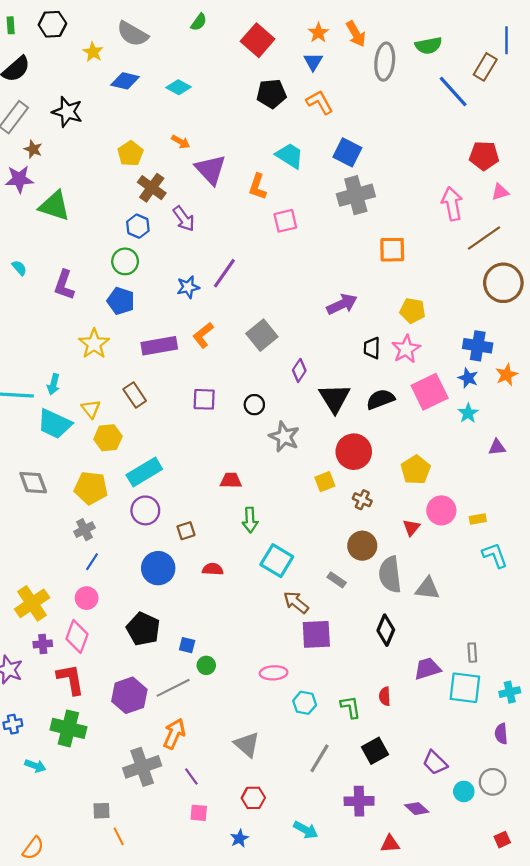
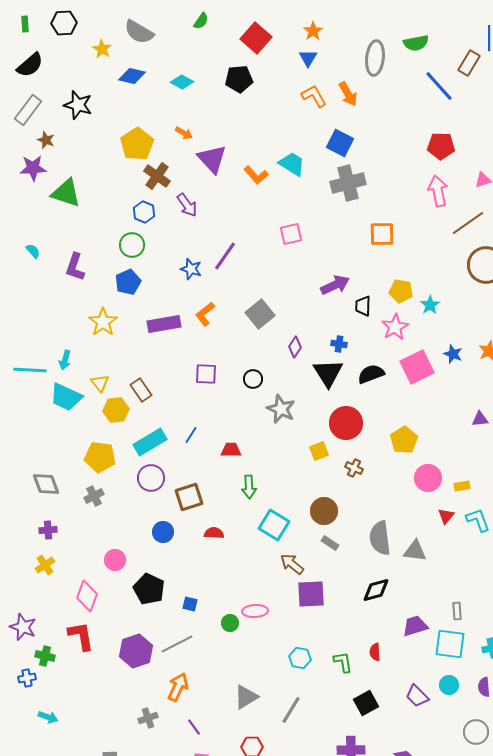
orange arrow: (356, 34) -> (348, 94), moved
black pentagon: (271, 94) -> (239, 79), moved
yellow pentagon: (130, 153) -> (137, 144), size x1.4
cyan trapezoid: (290, 156) -> (292, 164), moved
red pentagon: (484, 156) -> (441, 146), moved
orange L-shape: (258, 187) -> (256, 175), turned -60
pink square: (285, 221) -> (291, 234), moved
blue star: (188, 287) -> (191, 269), turned 30
blue pentagon: (121, 301) -> (128, 282), turned 30
blue cross: (478, 346) -> (339, 344), moved, size x0.6
black trapezoid: (372, 348) -> (363, 306), moved
brown rectangle: (135, 395) -> (141, 390), moved
cyan star: (468, 413) -> (430, 305), moved
gray diamond: (33, 483) -> (46, 484), moved
red triangle: (411, 528) -> (446, 516), moved
brown square: (186, 531) -> (189, 497), size x1.6
brown circle: (362, 546) -> (324, 511), moved
blue line: (92, 562) -> (191, 435), moved
blue circle: (158, 568) -> (163, 532), size x0.7
pink circle: (87, 598) -> (115, 560), moved
yellow cross: (32, 603) -> (45, 565), size x0.6
black diamond: (386, 630) -> (376, 590), turned 52
purple cross: (43, 644) -> (48, 530), moved
green circle: (206, 665) -> (230, 623), moved
pink ellipse: (274, 673) -> (255, 611), moved
green cross: (68, 728) -> (45, 656), moved, size x0.6
gray triangle: (247, 744) -> (246, 697), turned 48
gray line: (320, 758) -> (291, 710), moved
purple trapezoid: (435, 763) -> (417, 696), moved
gray cross: (142, 767) -> (148, 718), size x0.6
cyan circle: (464, 791) -> (449, 685), moved

